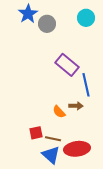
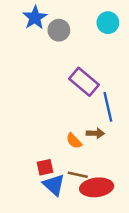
brown line: (53, 139) -> (78, 175), moved
blue triangle: (51, 155) -> (54, 185), moved

